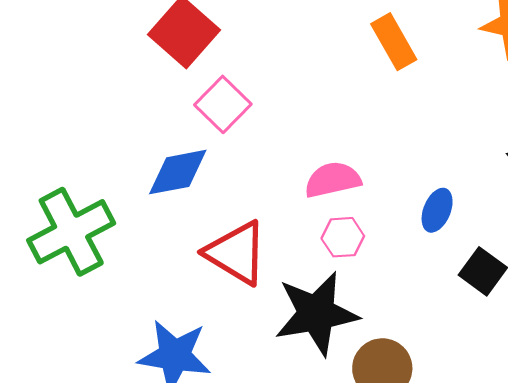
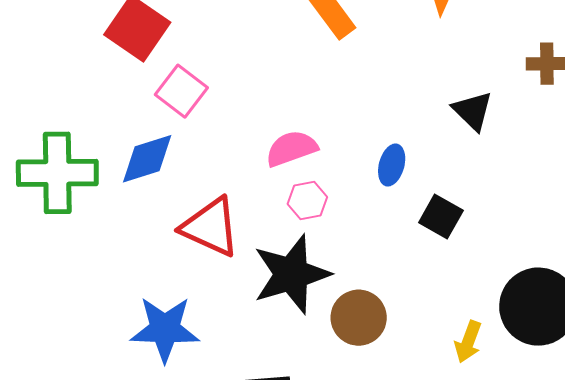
green cross: (71, 232) -> (57, 173), moved, turned 34

